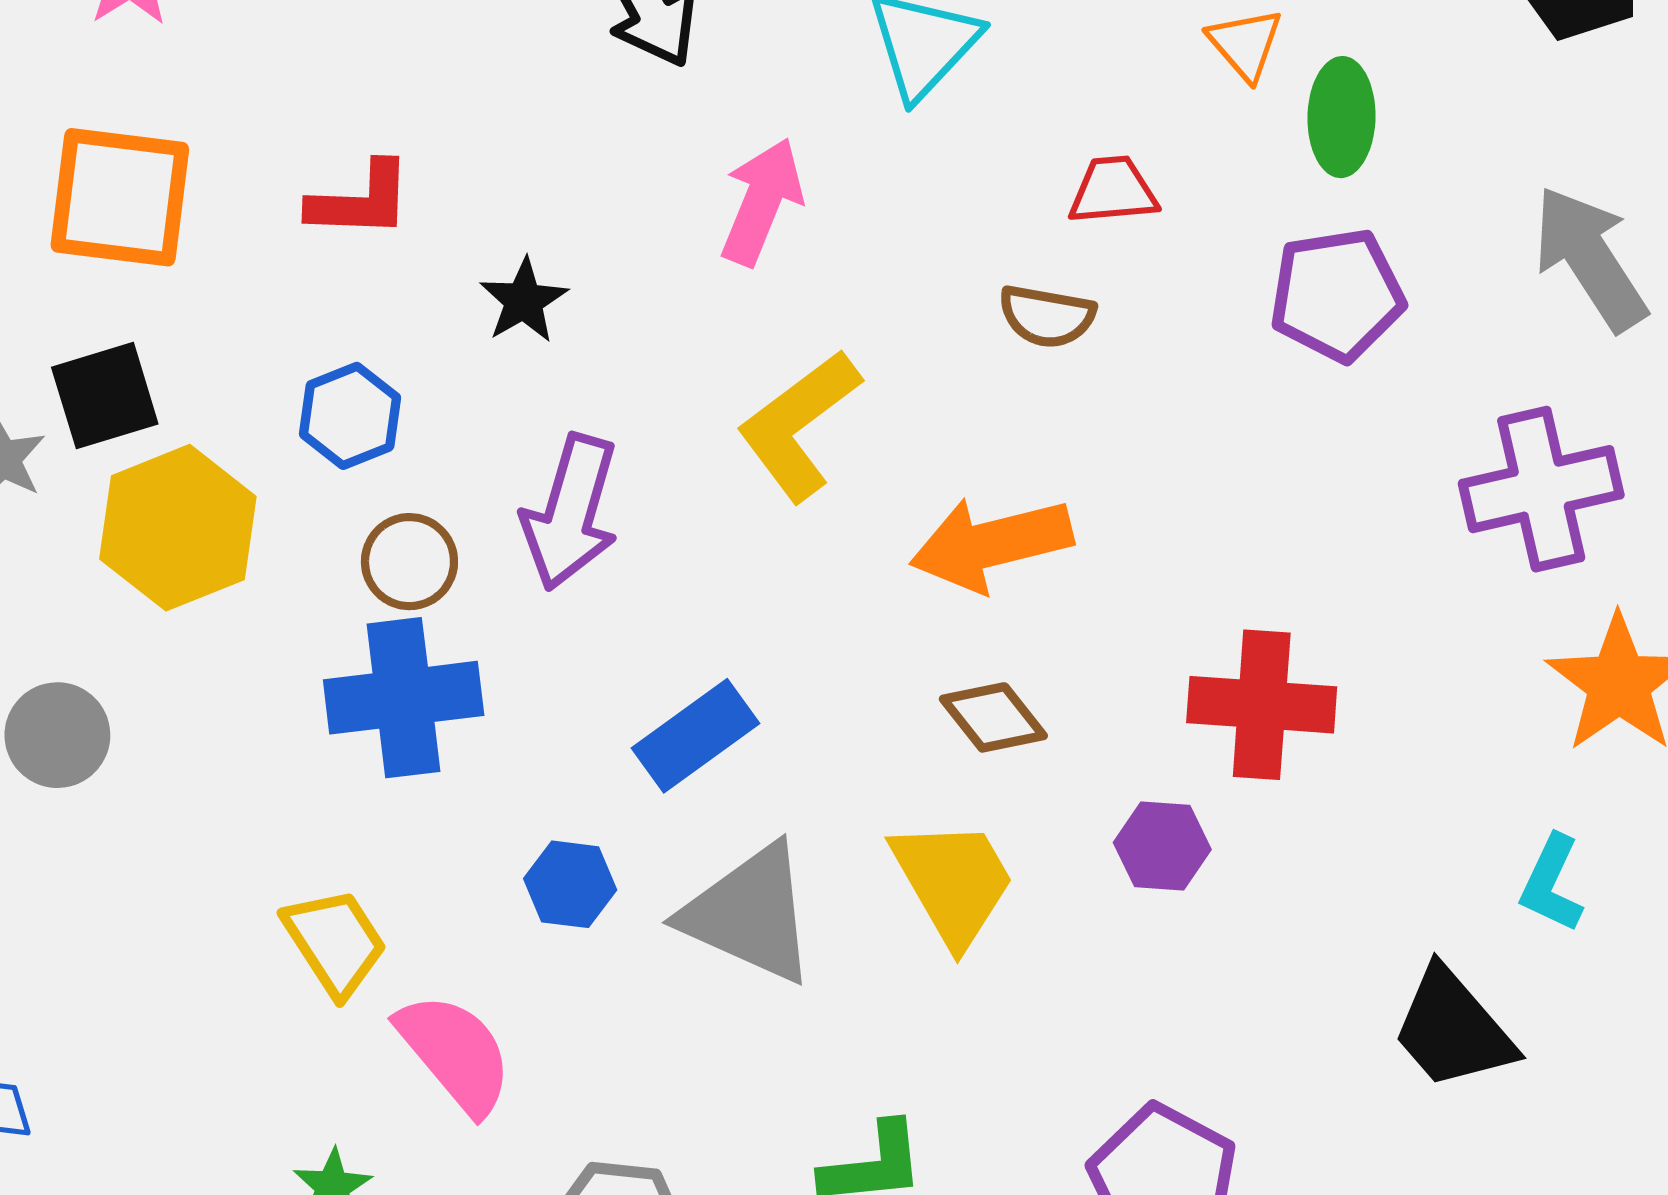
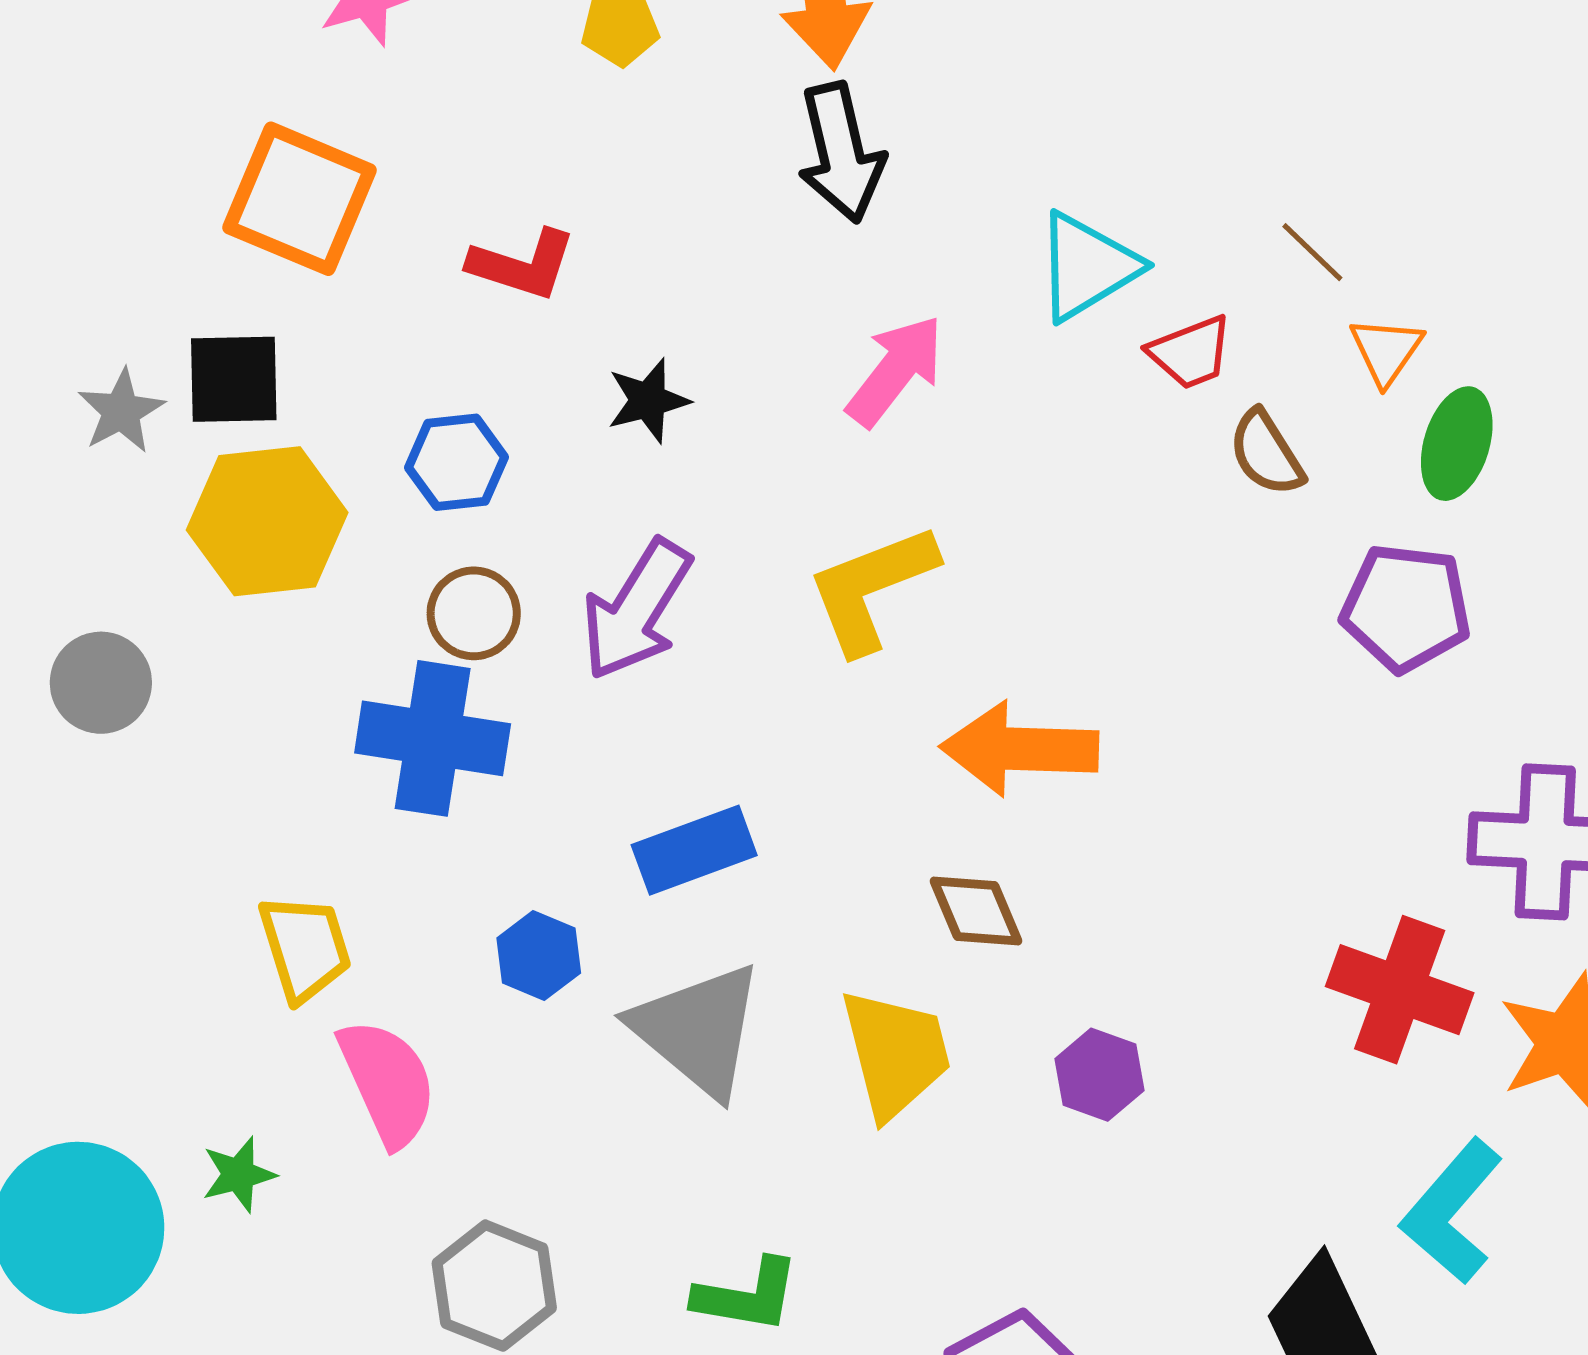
red trapezoid: (1113, 191) -> (1191, 352), moved, turned 148
brown semicircle: (1047, 316) -> (1266, 453), moved, turned 32
red cross: (1262, 705) -> (1400, 990), moved
cyan L-shape: (1552, 884) -> (1452, 1211), size x1.5

